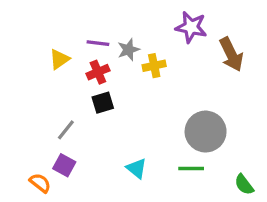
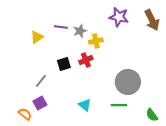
brown arrow: (231, 54) -> (152, 20), moved
red cross: (98, 72) -> (86, 60), moved
purple square: (64, 165) -> (40, 103), turned 32

